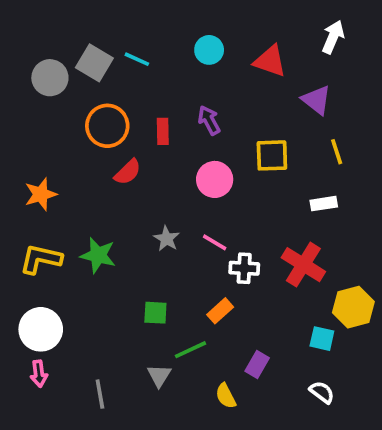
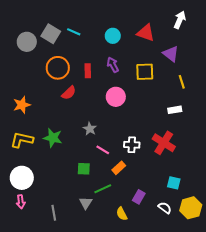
cyan circle: (209, 50) -> (113, 36), moved
yellow square: (272, 155) -> (145, 72), moved
pink line: (215, 242) -> (103, 150), moved
yellow hexagon: (353, 307) -> (191, 208), moved
white semicircle: (322, 392) -> (165, 208), moved

